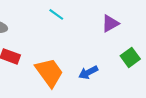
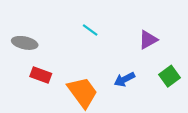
blue arrow: (88, 72) -> (124, 79), moved

